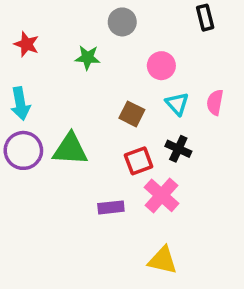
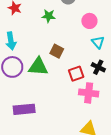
brown square: (132, 114) -> (57, 51), moved
pink cross: (162, 195) -> (89, 93), turned -36
purple rectangle: (111, 207) -> (24, 109), moved, size x1.5

